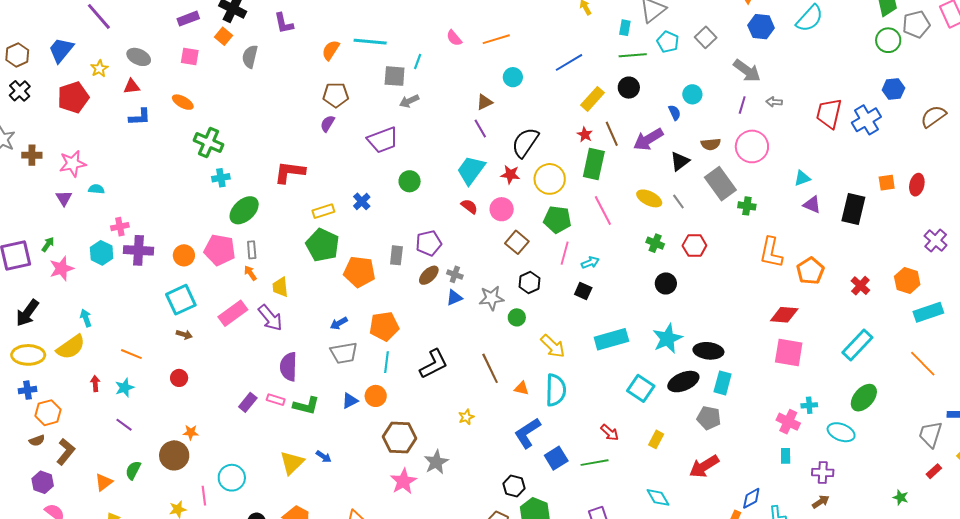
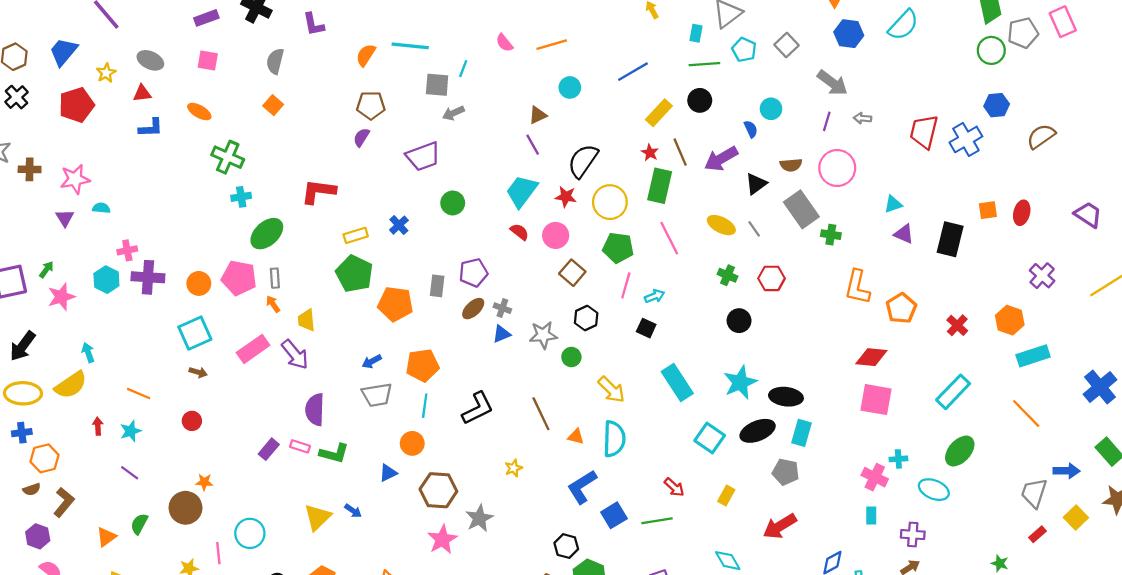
orange square: (224, 36) -> (273, 105), moved
cyan rectangle: (611, 339) -> (677, 383), turned 72
blue triangle: (350, 401) -> (388, 473), moved

